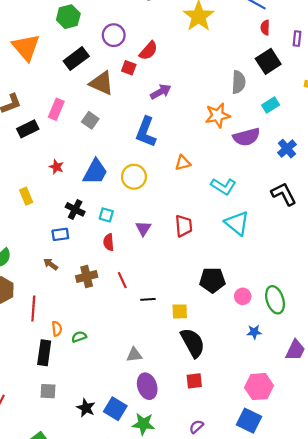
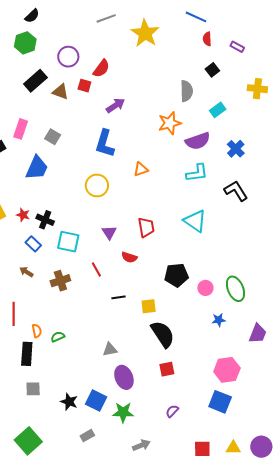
purple rectangle: (297, 39) -> (237, 47), turned -64
black square: (268, 61) -> (212, 70), size x0.6
brown triangle: (102, 83) -> (60, 92), moved, size x0.7
red star: (56, 167) -> (23, 215), moved
blue trapezoid: (95, 172) -> (37, 168), moved
cyan L-shape: (223, 186) -> (197, 173), moved, turned -35
cyan square: (106, 215) -> (68, 242), moved, size x1.6
blue rectangle: (60, 234) -> (33, 244), turned 56
red semicircle: (109, 242) -> (129, 257), moved, turned -63
red line: (122, 280) -> (96, 270), moved

